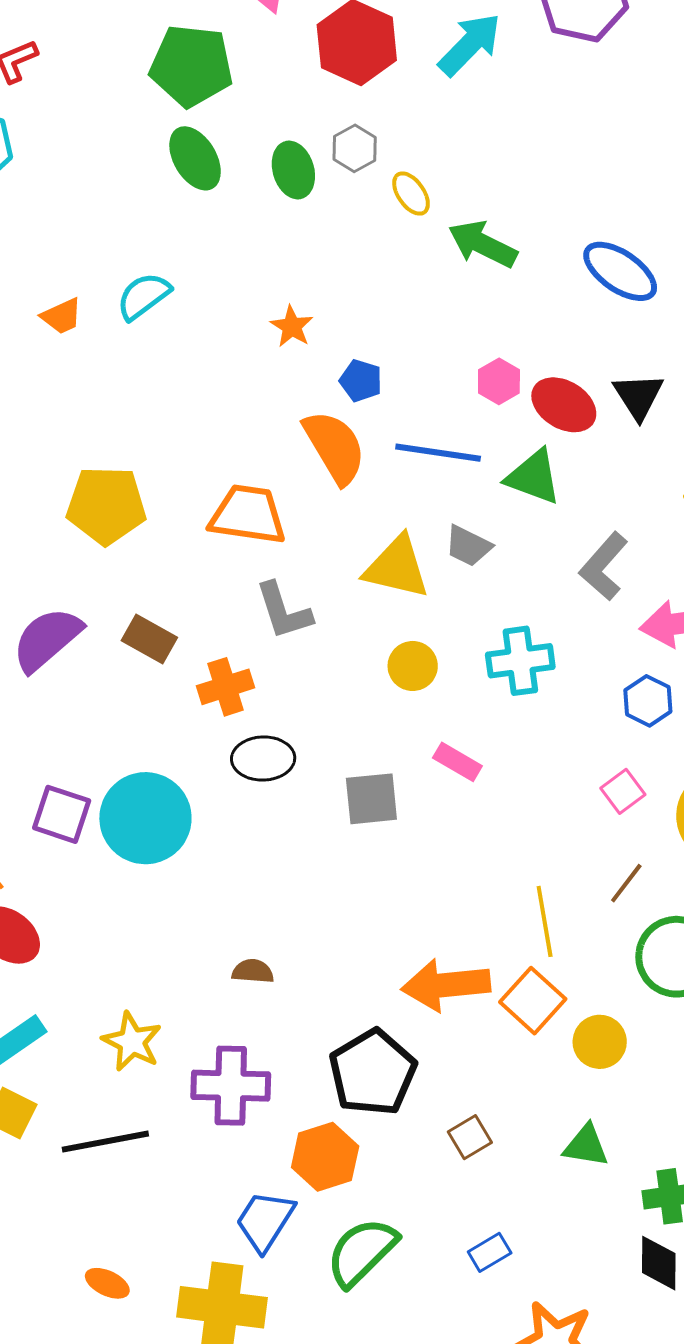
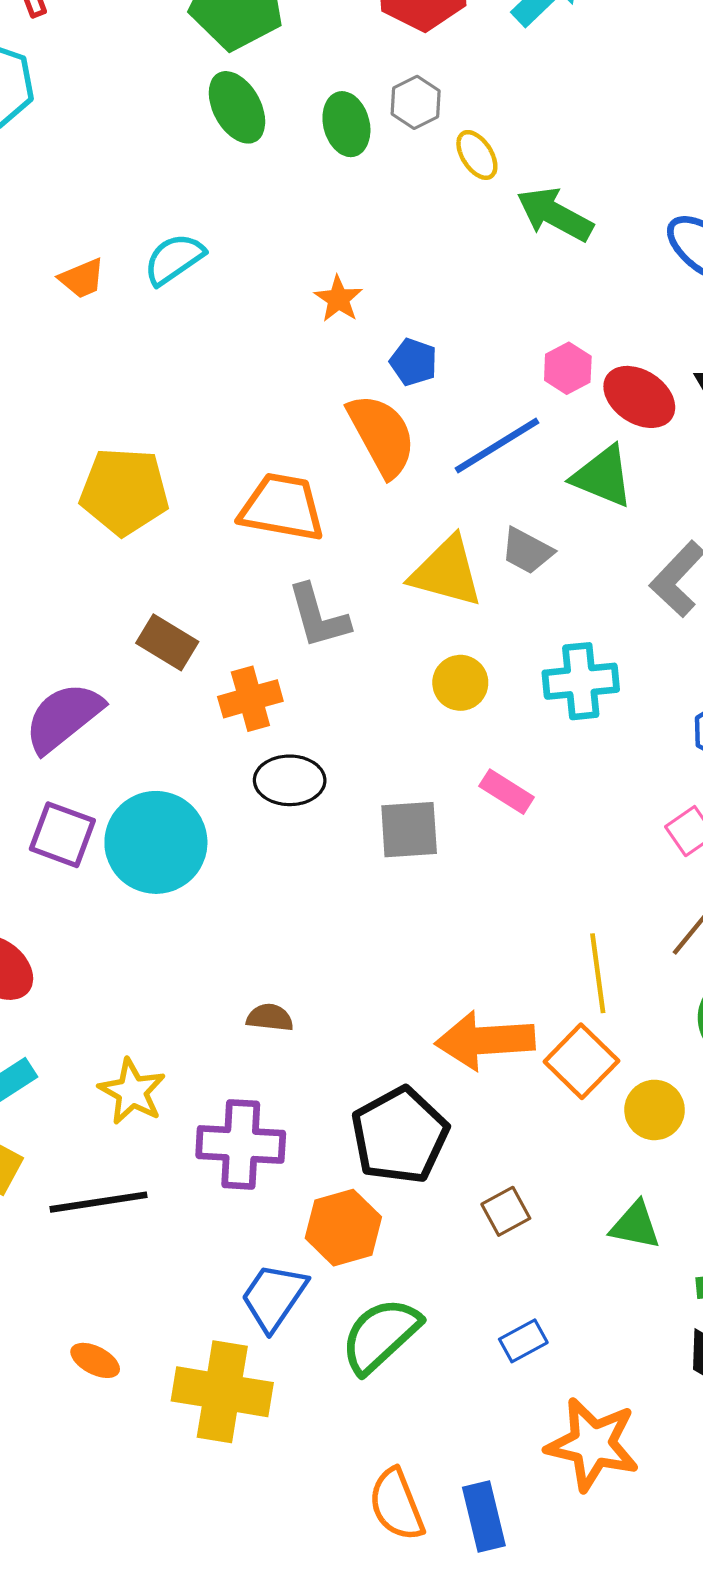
blue line: (438, 453) -> (497, 446), turned -42
purple semicircle: (47, 639) -> (63, 717), moved

